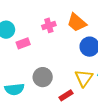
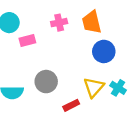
orange trapezoid: (77, 22) -> (92, 22), turned 30

